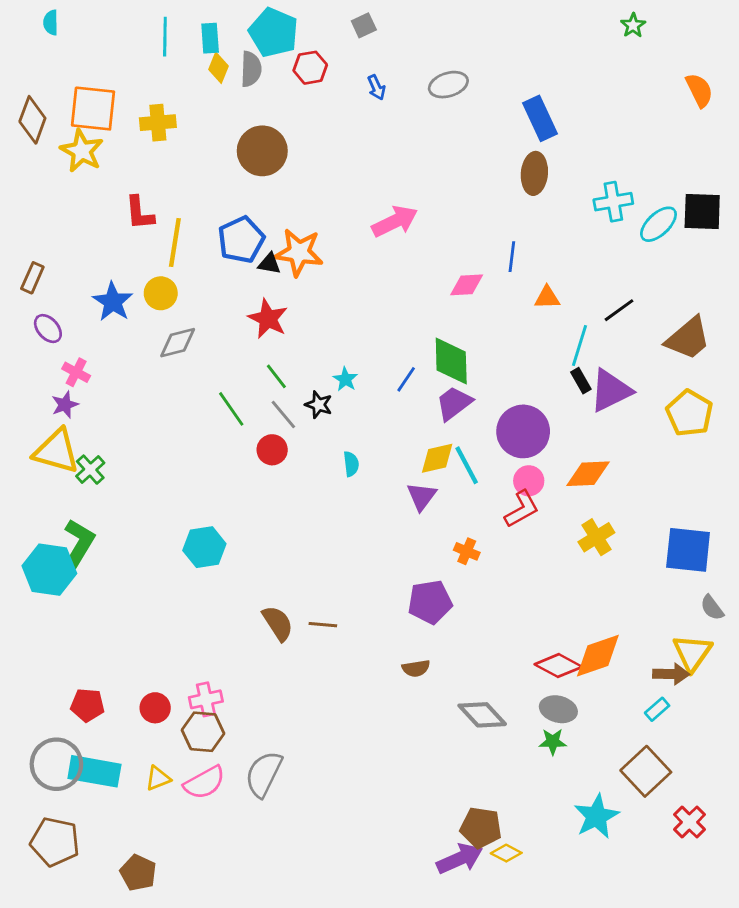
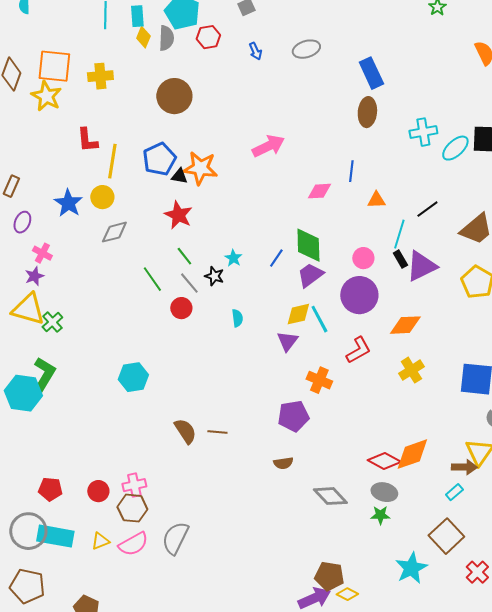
purple ellipse: (48, 329) -> (22, 222), turned 65
pink circle: (529, 481) -> (363, 258), moved
orange cross: (467, 551) -> (319, 380), size x1.4

